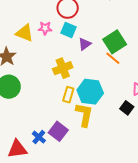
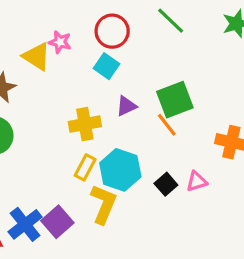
pink star: (45, 28) -> (60, 42), moved
purple triangle: (85, 44) -> (126, 106), moved
black square: (127, 108) -> (166, 184), moved
blue cross: (39, 137) -> (25, 224), size x1.5

